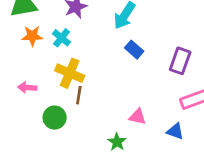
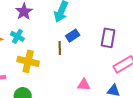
blue rectangle: (134, 50) -> (73, 36), turned -64
brown line: (79, 95) -> (60, 48), moved

